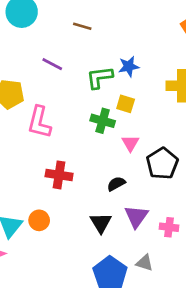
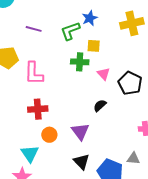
red cross: (59, 175) -> (38, 109), moved
purple triangle: (136, 216) -> (80, 131), moved
orange circle: (39, 220) -> (49, 135), moved
black triangle: (101, 223) -> (81, 162), moved

